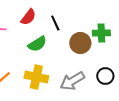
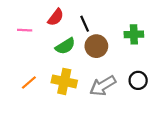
brown circle: (80, 43) -> (96, 46), moved

